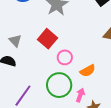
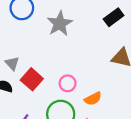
red square: (48, 39) -> (32, 79), moved

